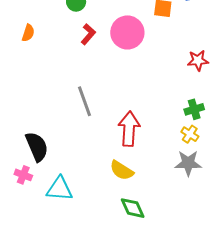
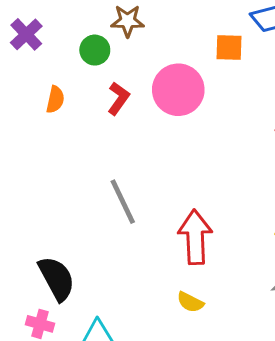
orange semicircle: (28, 33) -> (55, 100), moved
yellow semicircle: (122, 170) -> (190, 302), size x0.7

